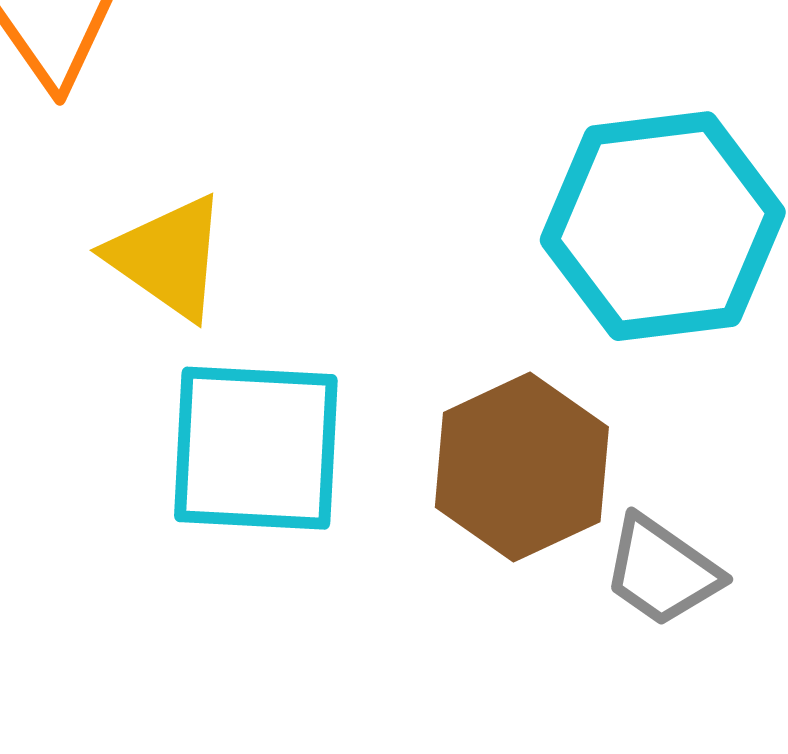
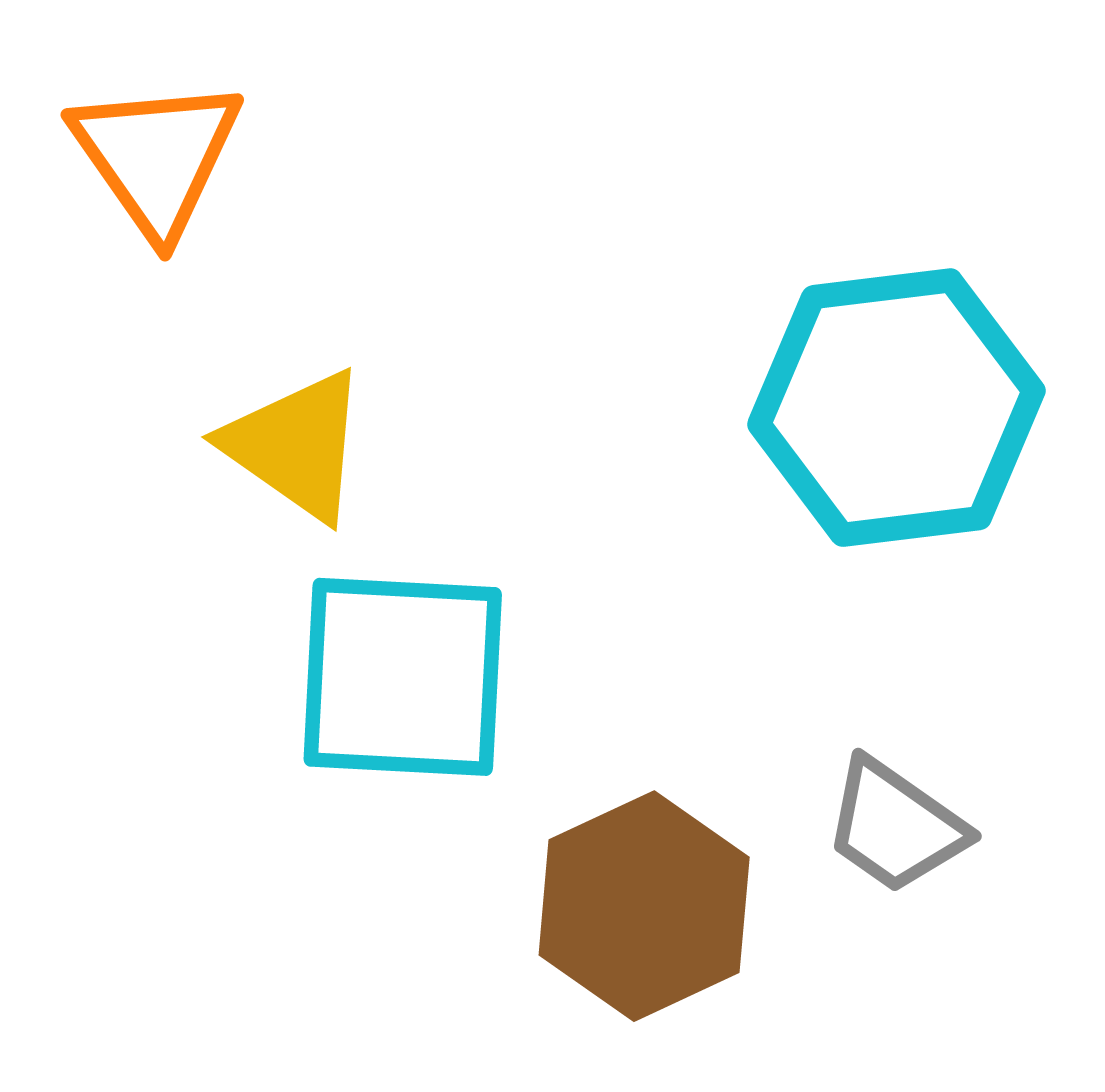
brown hexagon: (522, 467) -> (644, 906), moved

